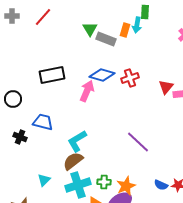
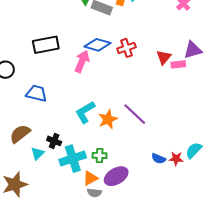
black cross: (20, 137) -> (54, 141), moved
cyan L-shape: (77, 141) -> (85, 112), moved
brown semicircle: (73, 161) -> (20, 134), moved
orange star: (126, 186) -> (108, 119), moved

